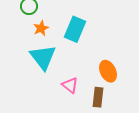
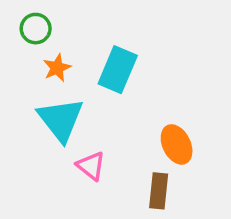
pink triangle: (70, 85) -> (91, 166), moved

